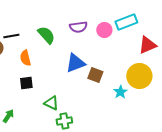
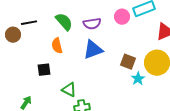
purple semicircle: (78, 27) -> (92, 24), moved
orange semicircle: (25, 58) -> (57, 46), moved
brown square: (95, 75) -> (128, 62), moved

